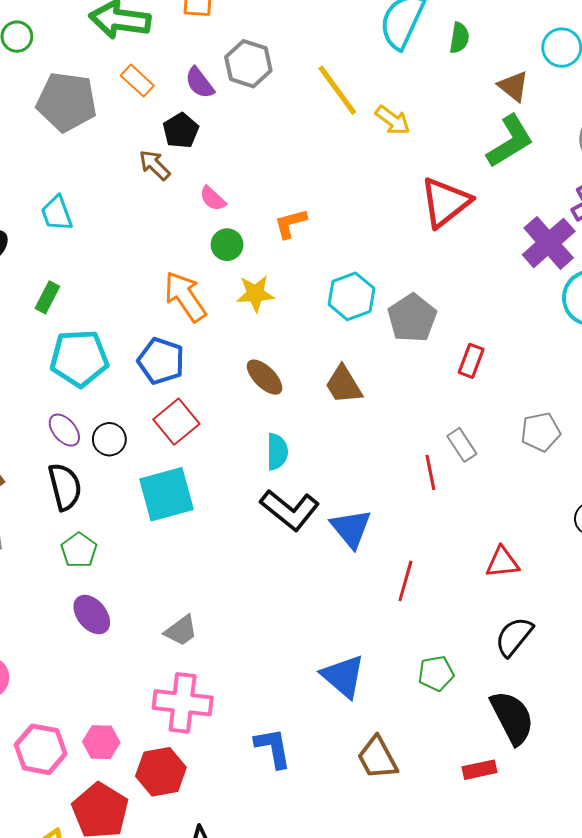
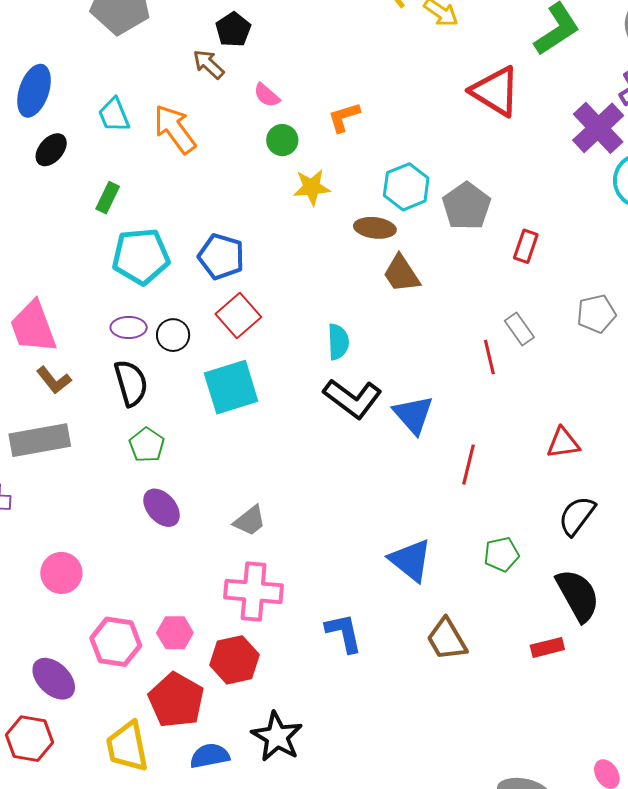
red triangle: (445, 202) -> (495, 91), turned -48
orange arrow: (185, 296) -> (175, 129), moved
brown ellipse: (265, 377) -> (375, 228), moved, turned -36
purple ellipse: (64, 430) -> (129, 327), turned -48

